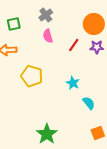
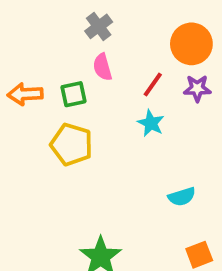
green square: (14, 24) -> (73, 94), moved
cyan star: (73, 83) -> (151, 123), moved
cyan semicircle: (89, 103) -> (182, 197), turned 112

